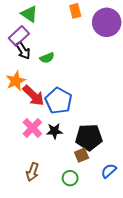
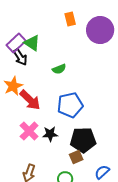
green triangle: (29, 14) -> (32, 43), moved
green semicircle: (47, 58) -> (59, 69), moved
blue pentagon: (59, 101) -> (70, 105), moved, turned 30

